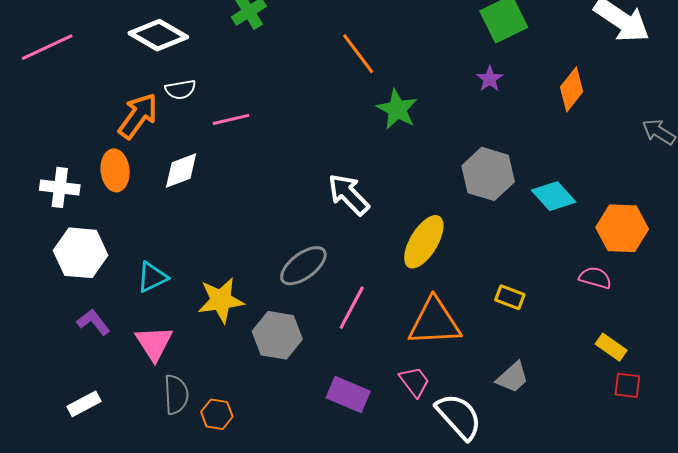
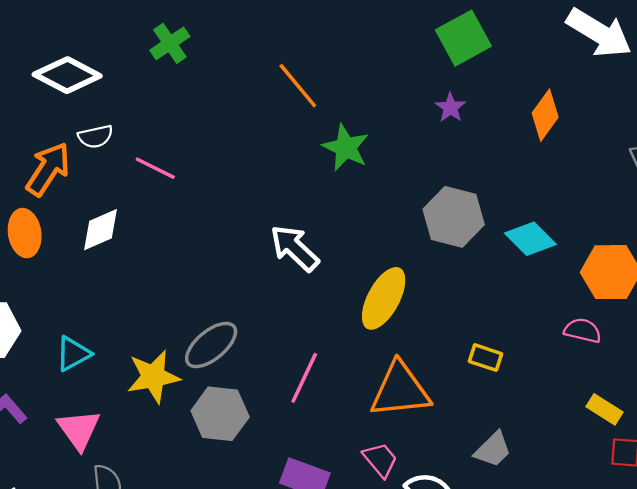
pink line: (231, 119) -> (155, 168), turned 42
gray ellipse: (303, 266) -> (211, 345), moved

